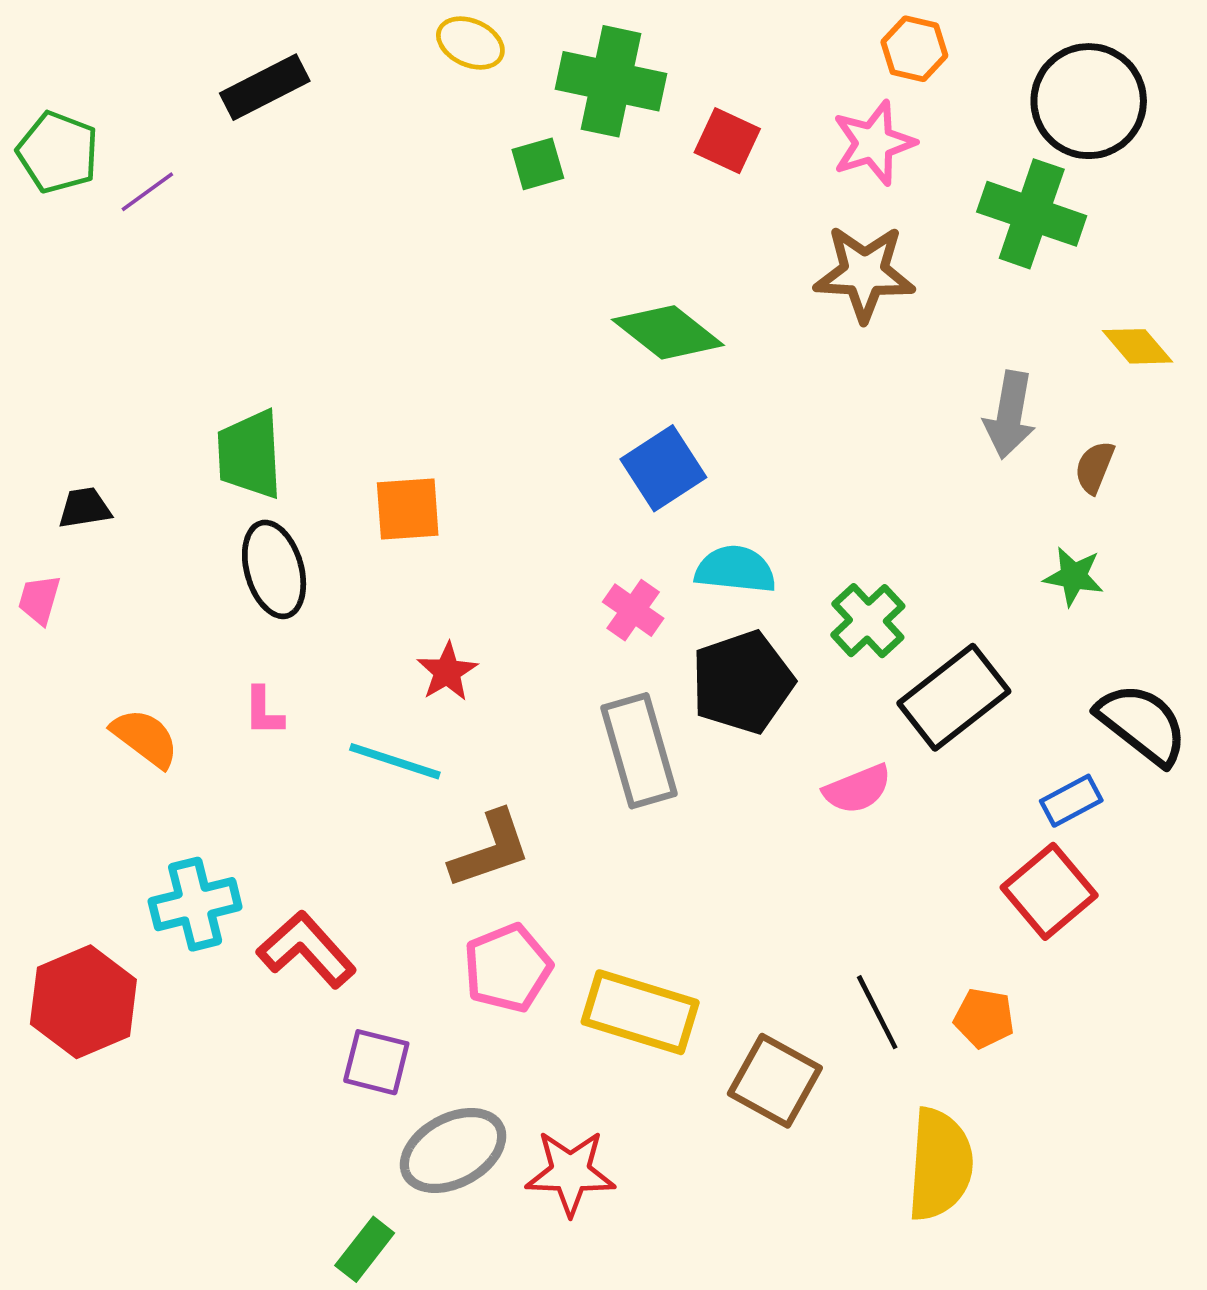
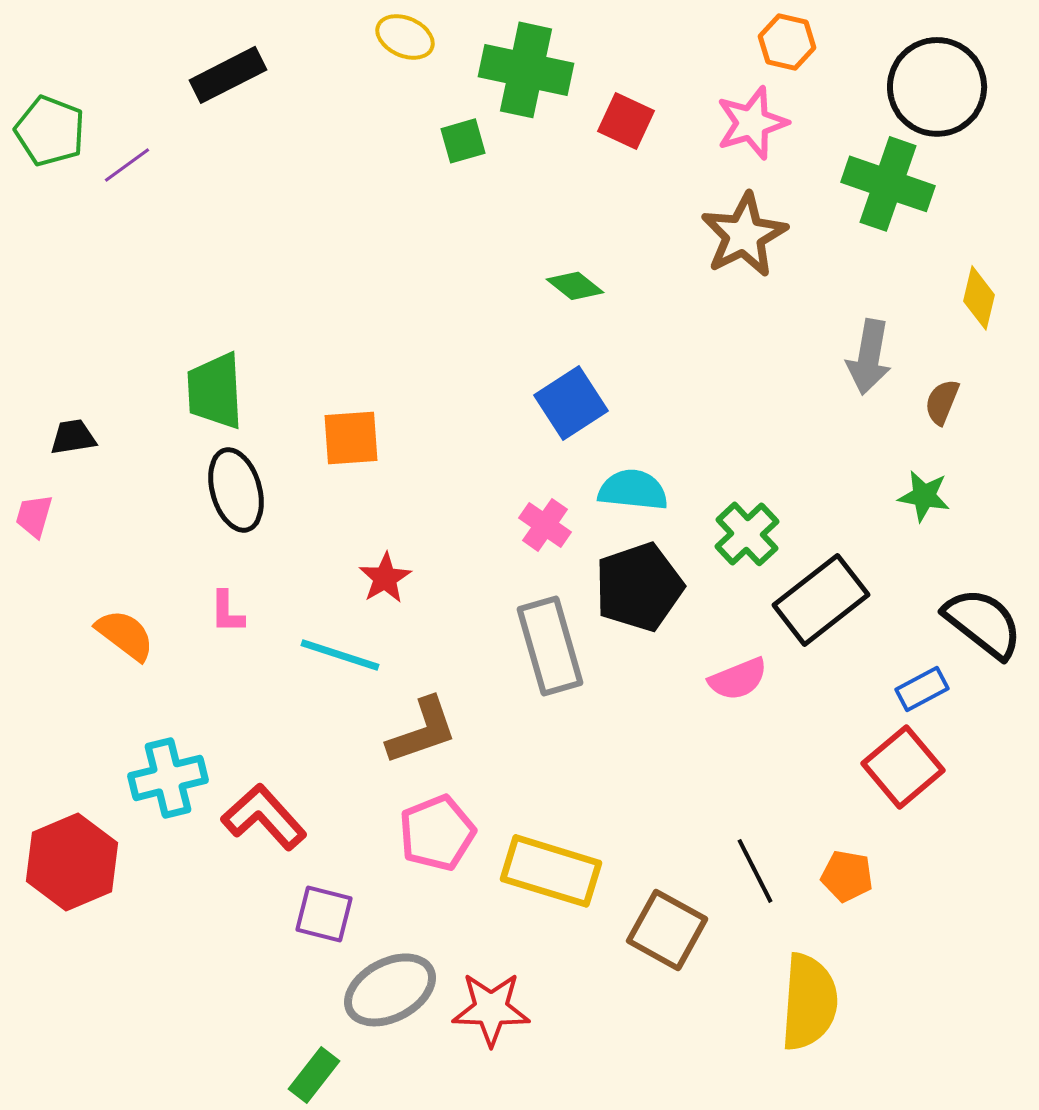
brown star: (864, 273) -> (744, 235), turned -30
green diamond: (668, 332) -> (575, 286), size x0.6
yellow diamond: (1137, 346) -> (979, 298), turned 54

